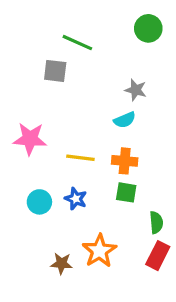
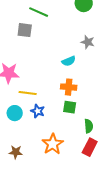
gray star: (136, 90) -> (88, 42), moved
yellow line: (80, 158) -> (28, 93), moved
brown star: (62, 263) -> (16, 152), moved

